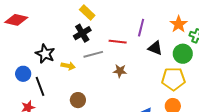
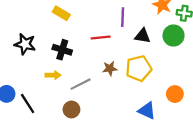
black cross: (82, 33) -> (62, 50), moved, turned -30
black star: (45, 54) -> (25, 44), moved
gray line: (93, 54) -> (81, 84), moved
yellow pentagon: (173, 79) -> (139, 68), moved

